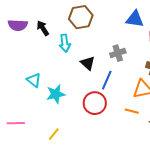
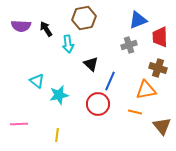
blue triangle: (135, 19) -> (138, 20), turned -30
gray cross: (118, 53) -> (129, 45), moved
yellow line: (54, 134) -> (57, 135), turned -32

